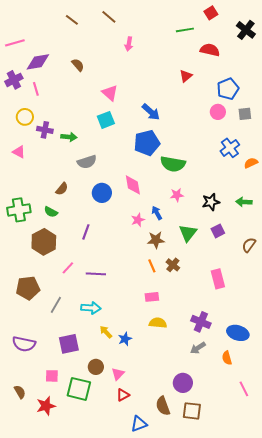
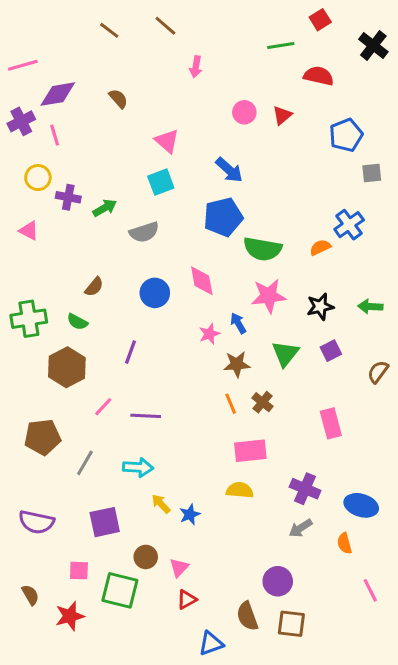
pink circle: (218, 112) -> (244, 112), moved
green arrow: (69, 137) -> (105, 208), turned -35
gray semicircle: (87, 162) -> (144, 232), moved
orange semicircle: (251, 163) -> (320, 247), moved
pink star: (177, 195) -> (269, 296), size x1.6
pink rectangle: (152, 297) -> (250, 451), moved, size x1.5

